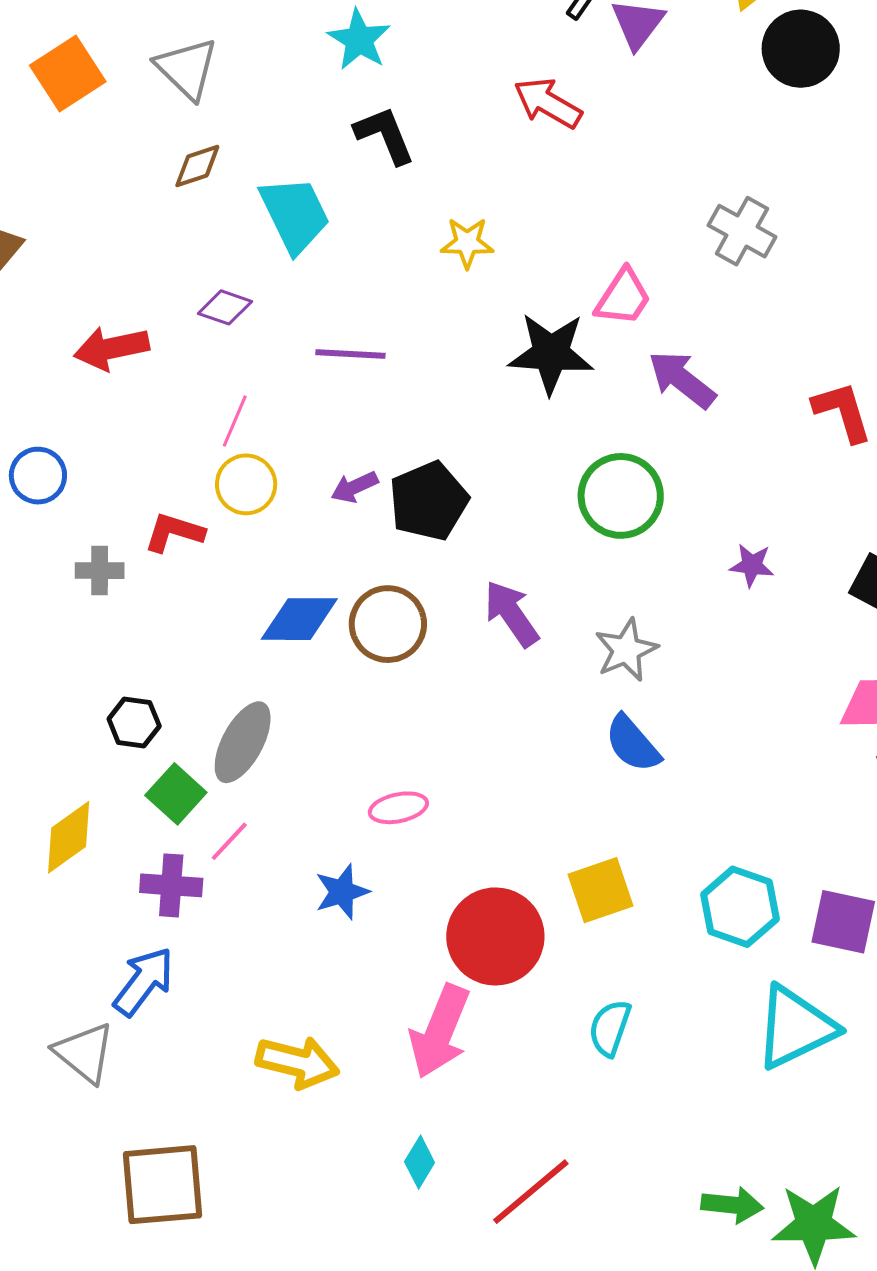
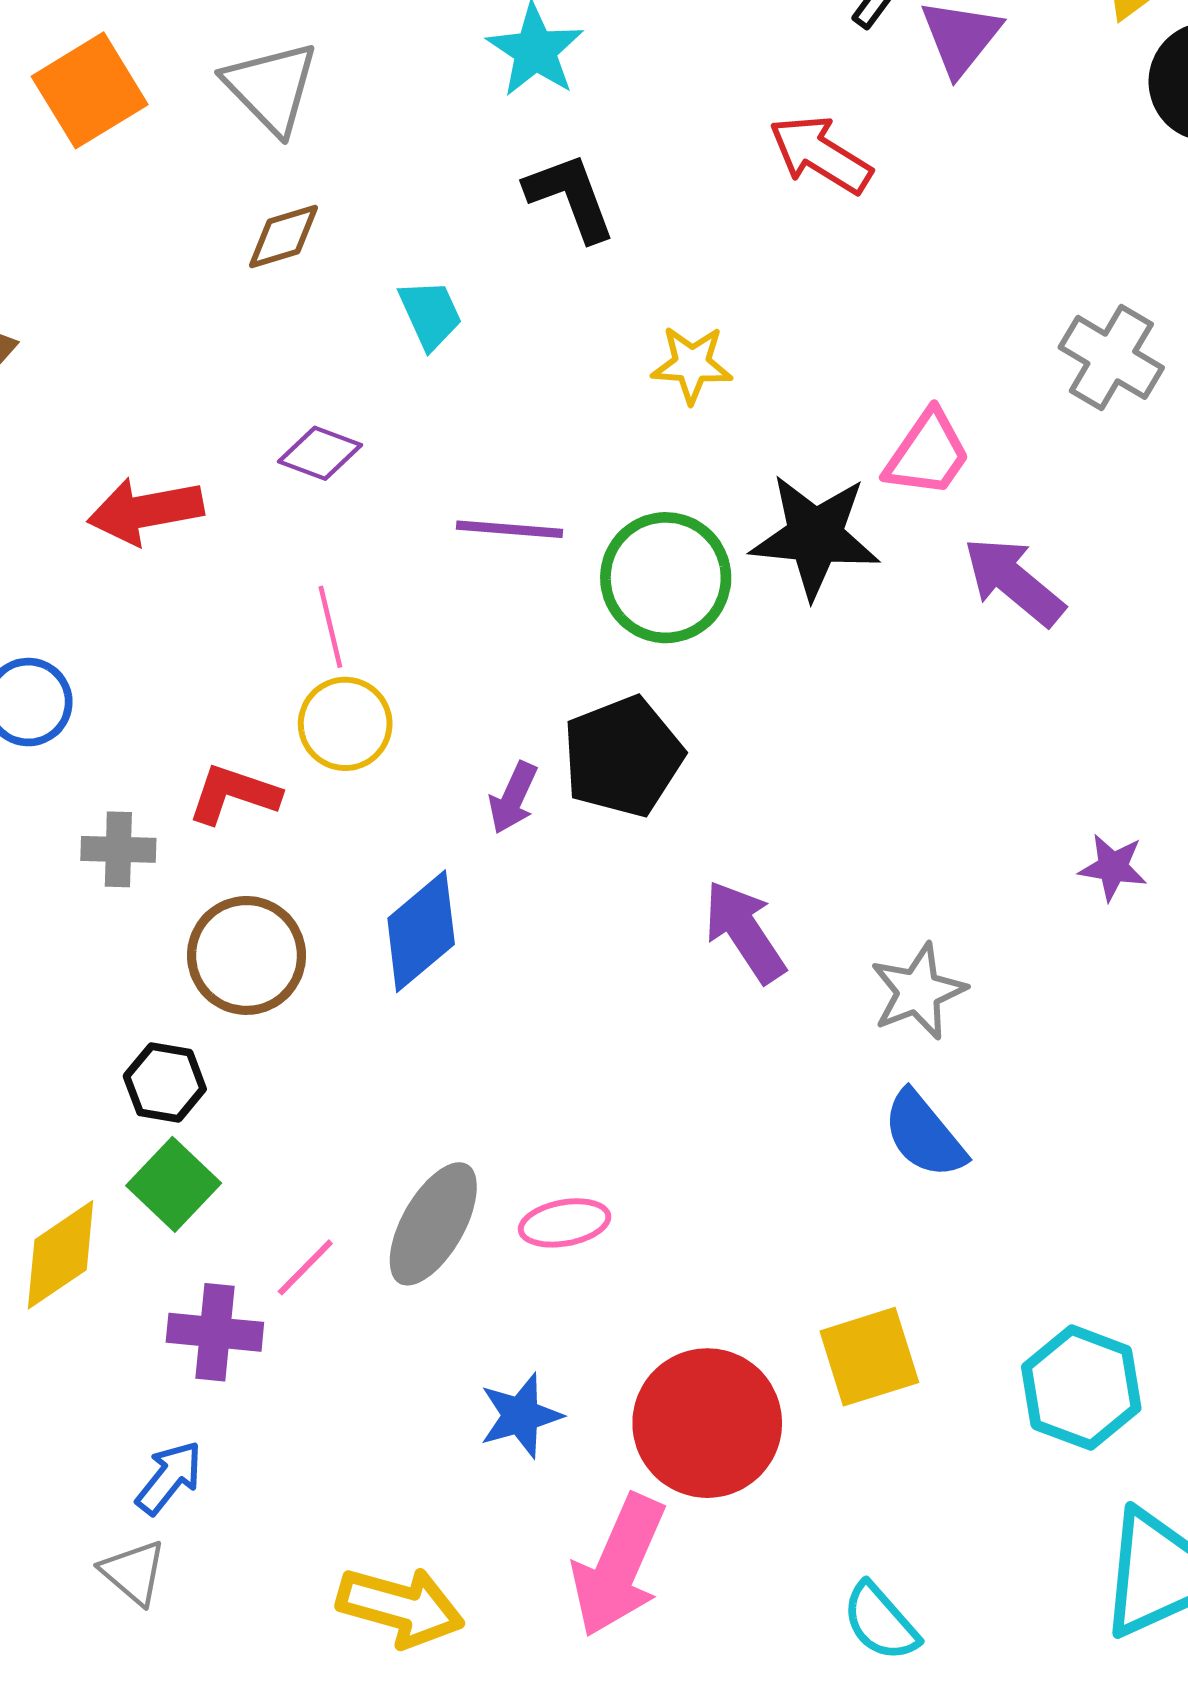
cyan trapezoid: (295, 214) -> (430, 314), size x0.6
pink line: (235, 421) -> (330, 627), turned -38
purple arrow: (354, 487) -> (513, 798), moved, turned -42
green circle: (621, 496) -> (666, 578), moved
blue diamond: (299, 619) -> (421, 931), turned -42
brown circle: (388, 624) -> (246, 955), moved
gray ellipse: (243, 742) -> (433, 1224), moved
green square: (176, 794) -> (174, 1184), moved
blue star: (342, 892) -> (521, 1416), moved
blue arrow: (144, 982) -> (169, 1478), size x0.7
cyan semicircle: (610, 1028) -> (880, 1622), moved, turned -62
gray triangle: (84, 1053) -> (133, 1572), moved, size x0.7

